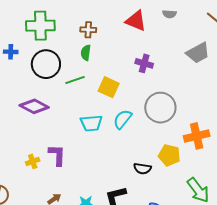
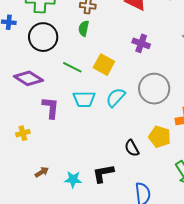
green line: (75, 80) -> (72, 67), moved, turned 42
purple L-shape: (57, 155) -> (51, 108), moved
black semicircle: (142, 169) -> (132, 148), turned 48

